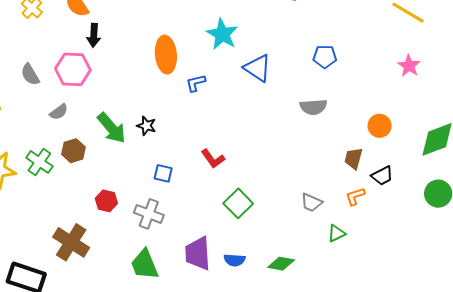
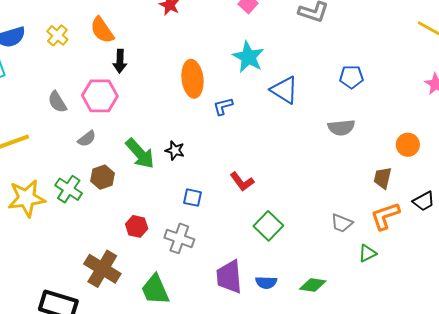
black trapezoid: (382, 176) -> (424, 201), moved
orange L-shape: (355, 196) -> (385, 216), size x1.5
green trapezoid: (145, 265) -> (155, 290), moved

